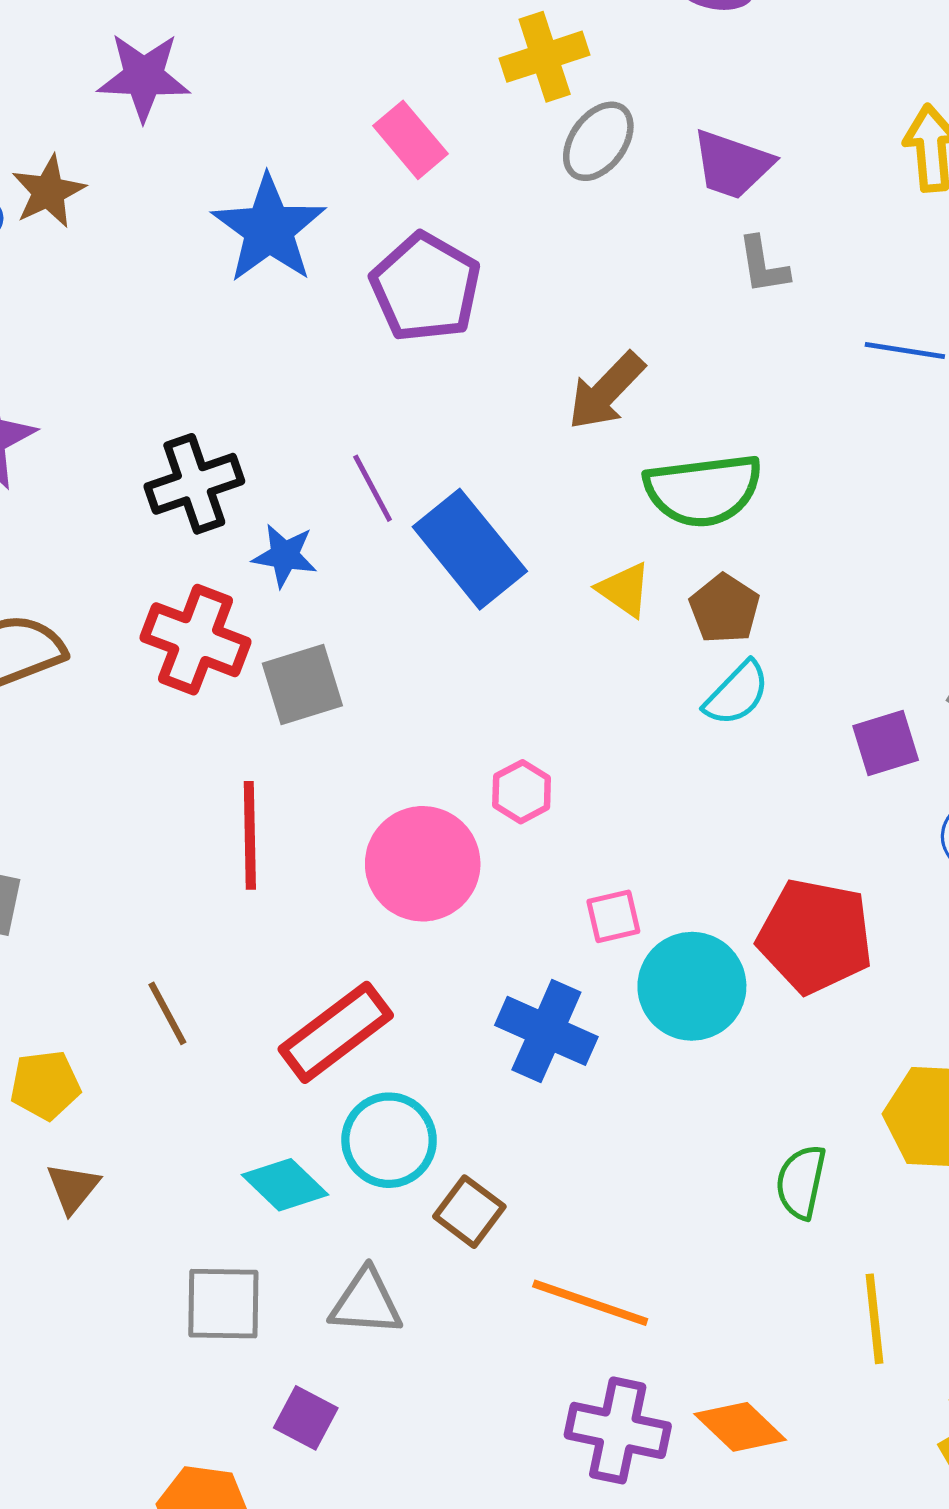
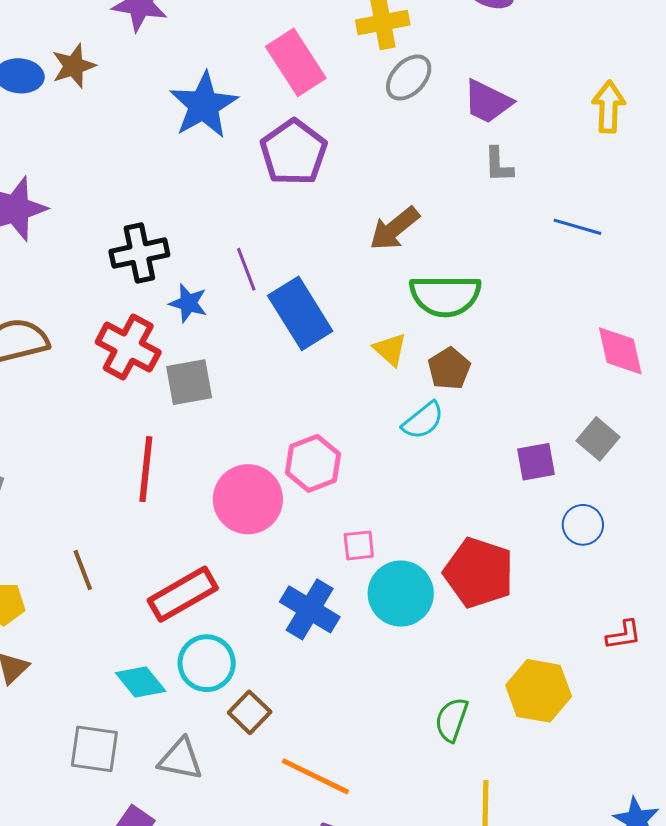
pink rectangle: (411, 140) -> (296, 62), size x1.4
cyan semicircle: (737, 693) -> (423, 421), moved
pink hexagon: (522, 792) -> (313, 463), size x1.5

